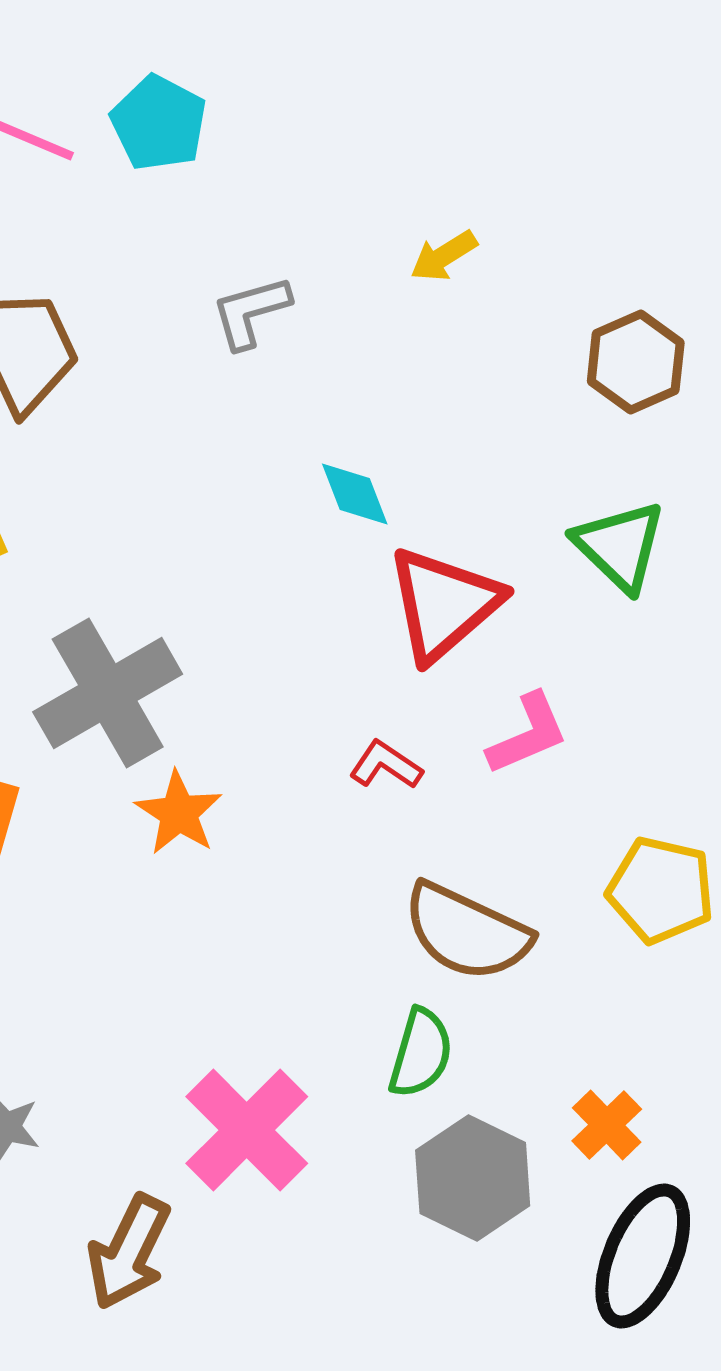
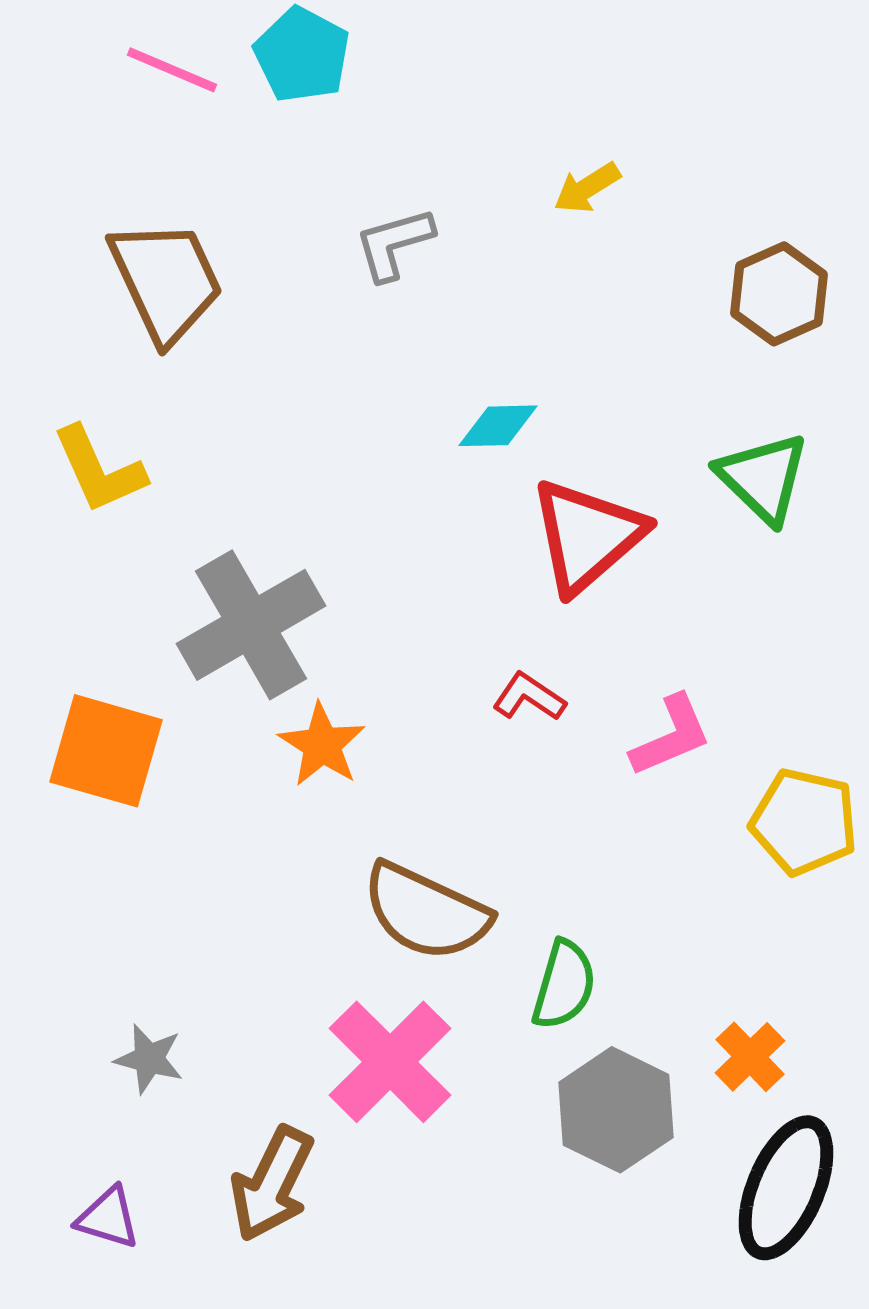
cyan diamond: (355, 494) -> (498, 426), turned -70
pink L-shape: (528, 734) -> (671, 736), moved
brown semicircle: (467, 932) -> (426, 912), moved

